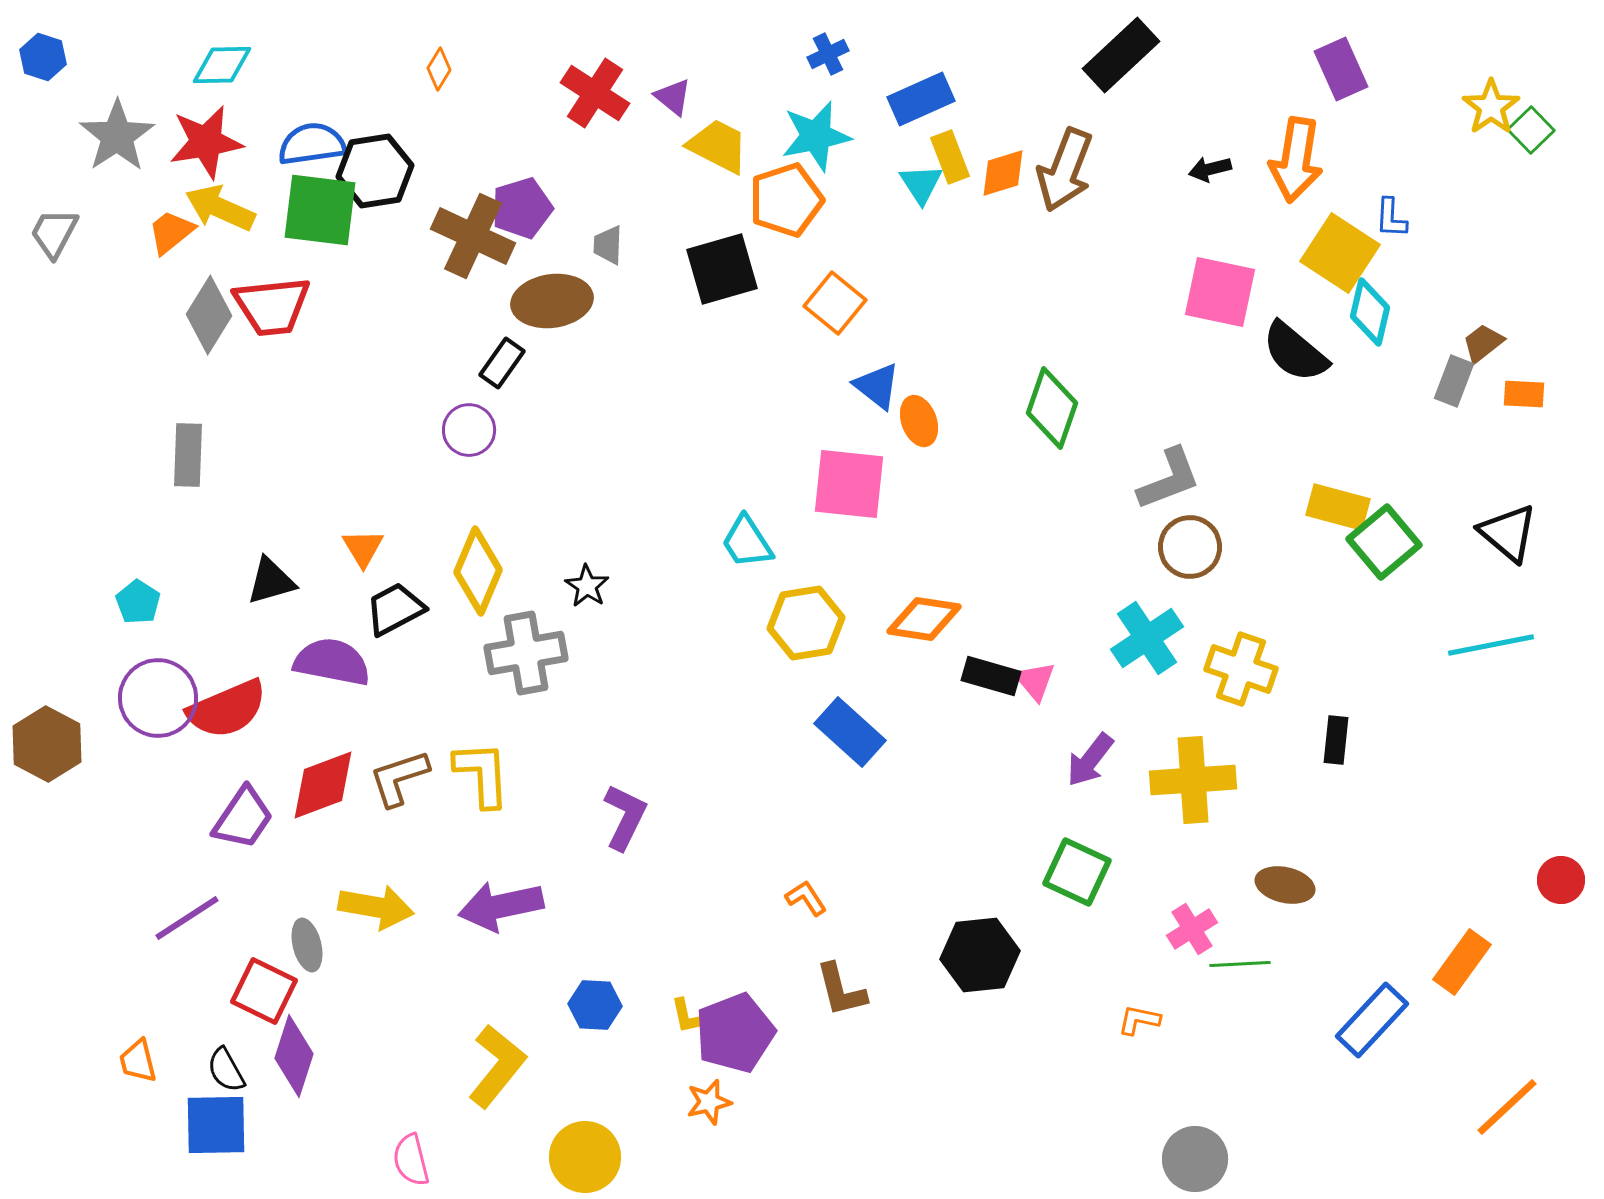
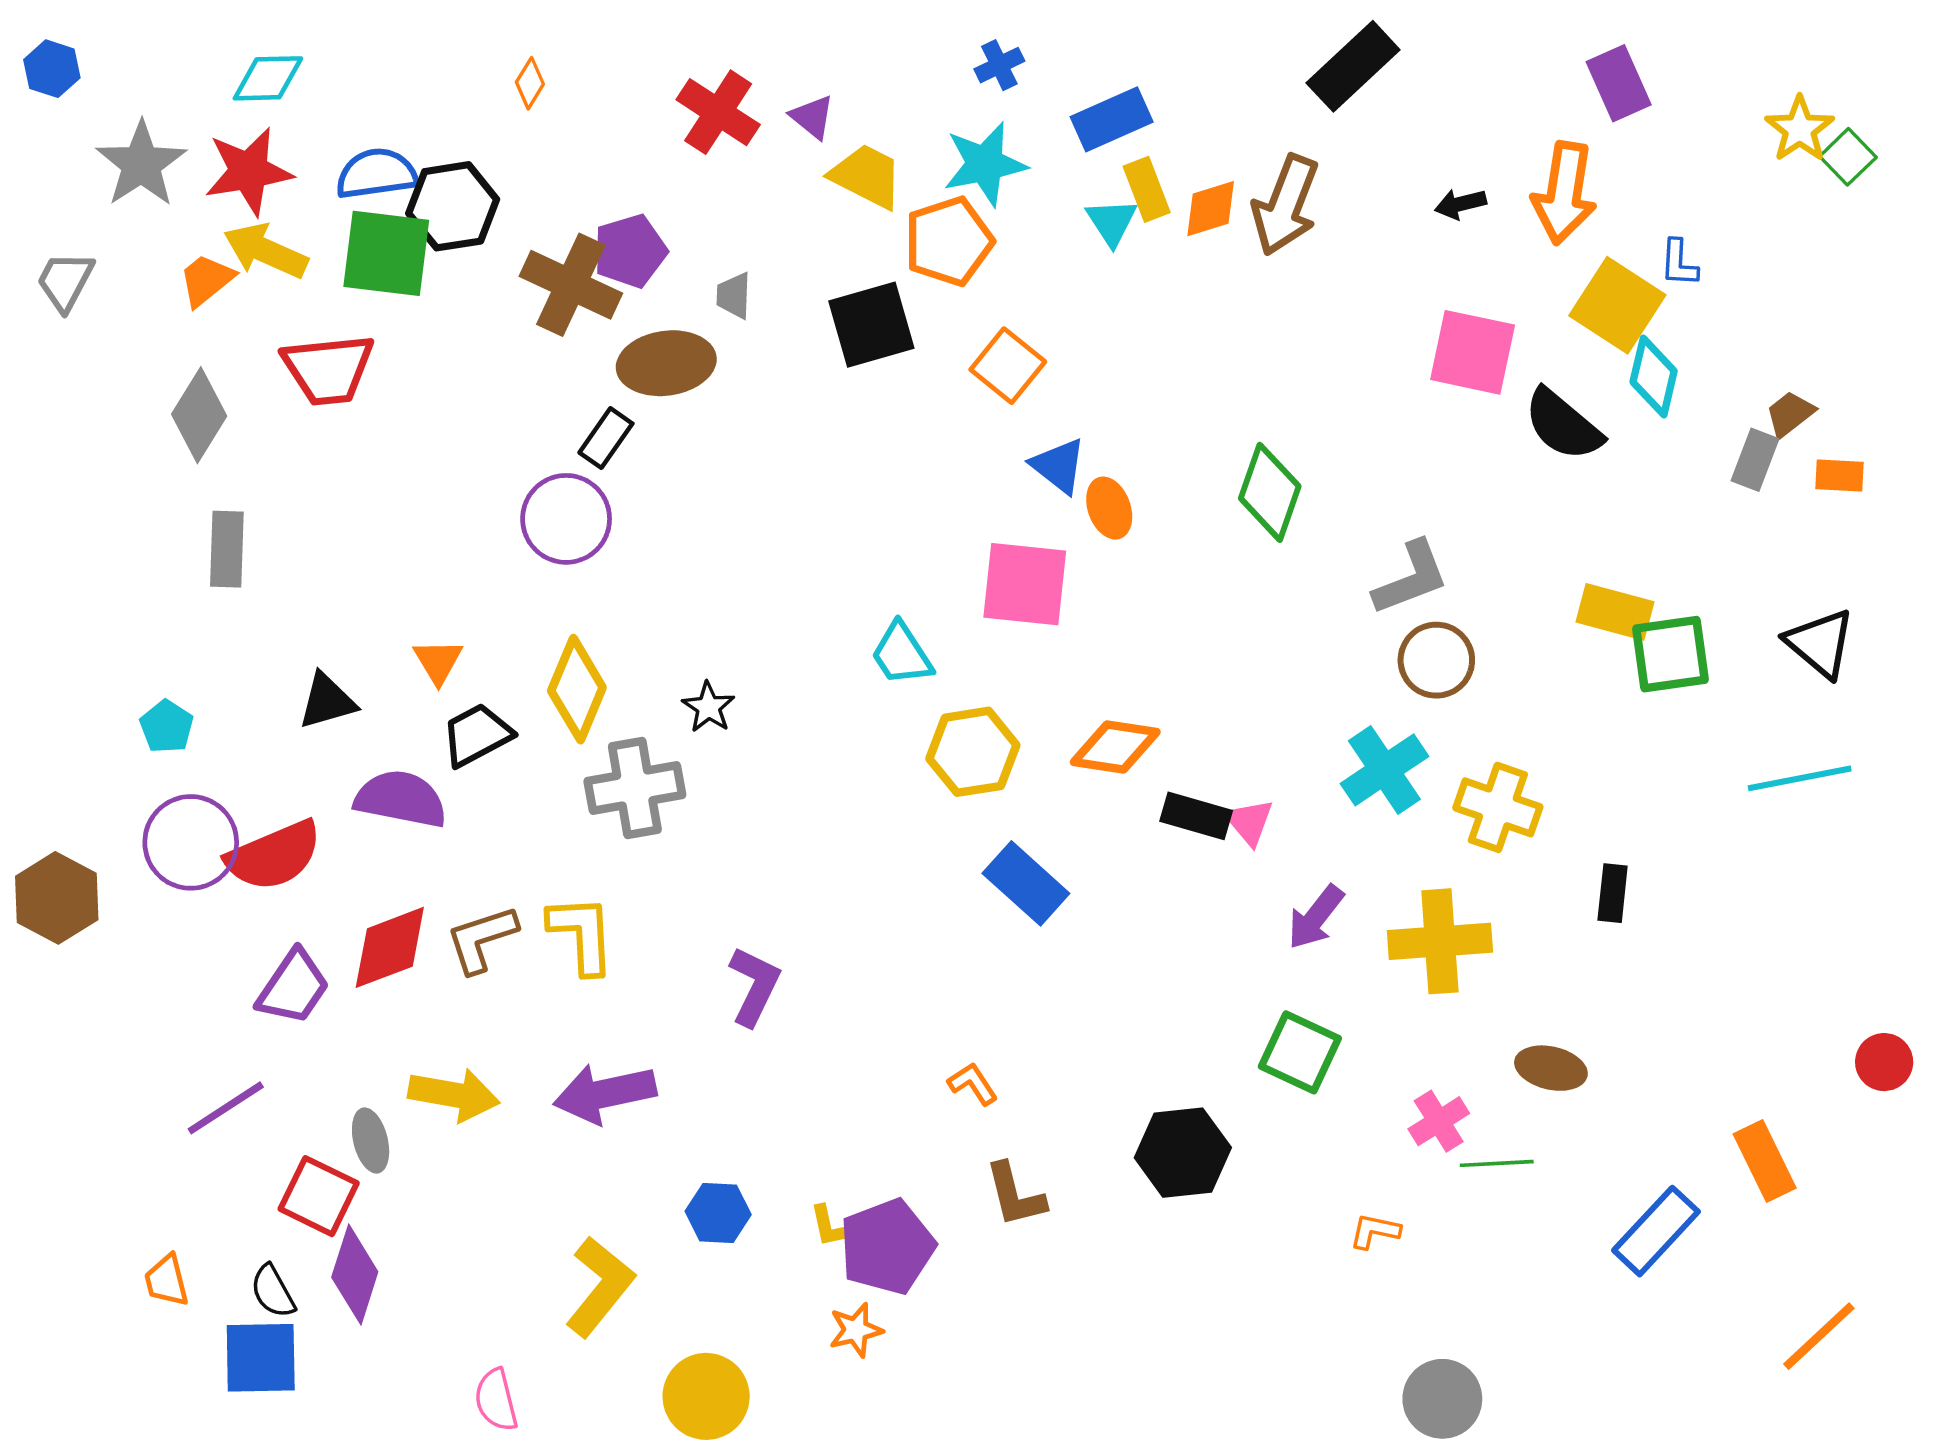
gray diamond: (209, 315) -> (199, 415), moved
purple circle: (469, 430) -> (566, 519), size x1.4
green square: (1384, 542) -> (1670, 654), turned 32
orange rectangle: (1462, 962) -> (1765, 1161), turned -62

